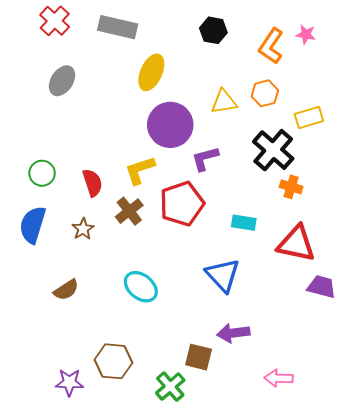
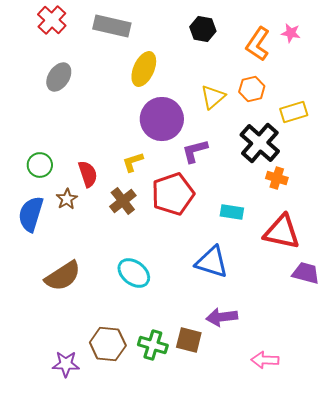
yellow triangle: (224, 102) -> (213, 97), turned -32
yellow L-shape: (140, 170) -> (133, 162), size x0.7
brown star: (83, 229) -> (67, 199), moved
blue triangle: (223, 275) -> (212, 262), turned -30
brown semicircle: (66, 290) -> (63, 276), size x1.5
green cross: (170, 387) -> (153, 345), moved, turned -32

